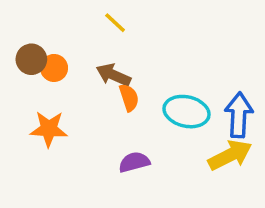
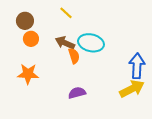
brown circle: (31, 59) -> (25, 21), moved
cyan ellipse: (186, 112) -> (91, 43), moved

